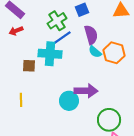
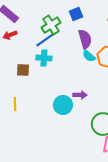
blue line: (62, 38) -> (45, 40), moved
cyan cross: (50, 54) -> (44, 58), size x0.7
purple arrow: (86, 91) -> (80, 95), size x0.6

